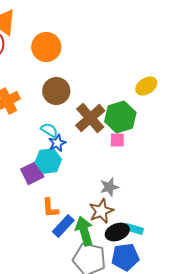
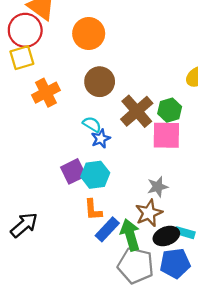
green hexagon: (120, 117) -> (170, 110), size x0.7
pink square: (117, 140) -> (166, 135), size x1.8
cyan hexagon: (48, 161) -> (95, 175), moved

